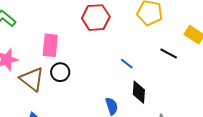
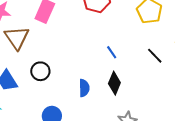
black circle: (60, 72) -> (40, 71), moved

